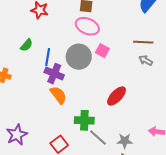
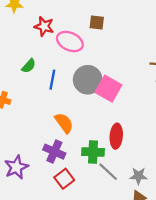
pink ellipse: (87, 26) -> (70, 42), moved
pink square: (102, 51) -> (108, 89), moved, size x1.6
purple cross: (54, 74) -> (54, 152), moved
red ellipse: (117, 96) -> (116, 136), moved, turned -40

